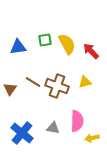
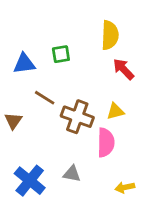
yellow semicircle: (67, 44) -> (110, 35), moved, turned 30
brown line: (33, 82) -> (45, 98), moved
pink semicircle: (77, 121) -> (106, 143), moved

